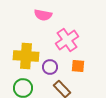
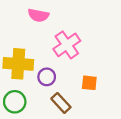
orange square: (78, 66) -> (89, 83), moved

